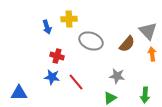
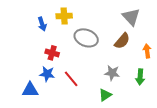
gray triangle: (148, 31) -> (131, 17), moved
blue triangle: (19, 93) -> (30, 90), moved
green arrow: (145, 95) -> (140, 77), moved

